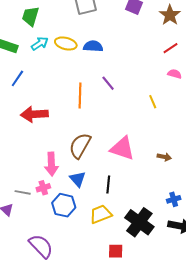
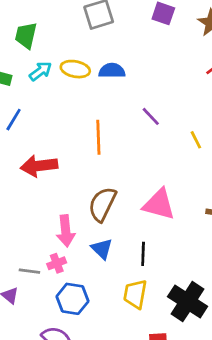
purple line: (108, 83) -> (151, 116), moved
blue hexagon: (64, 205) -> (72, 299), moved
yellow trapezoid: (101, 214) -> (135, 294), turned -55

